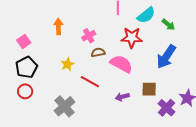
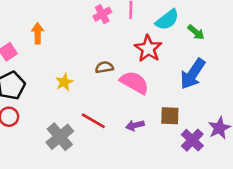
orange arrow: (58, 26) -> (38, 33), moved
pink cross: (89, 36) -> (102, 14), moved
red star: (132, 38) -> (148, 49), turned 30
red line: (90, 82) -> (93, 121), moved

